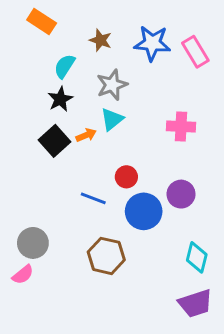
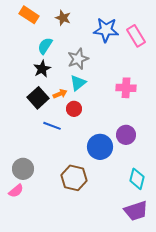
brown star: (100, 40) -> (63, 18), moved
red circle: (126, 177) -> (74, 109), moved
blue line: (93, 198) -> (52, 126), moved

